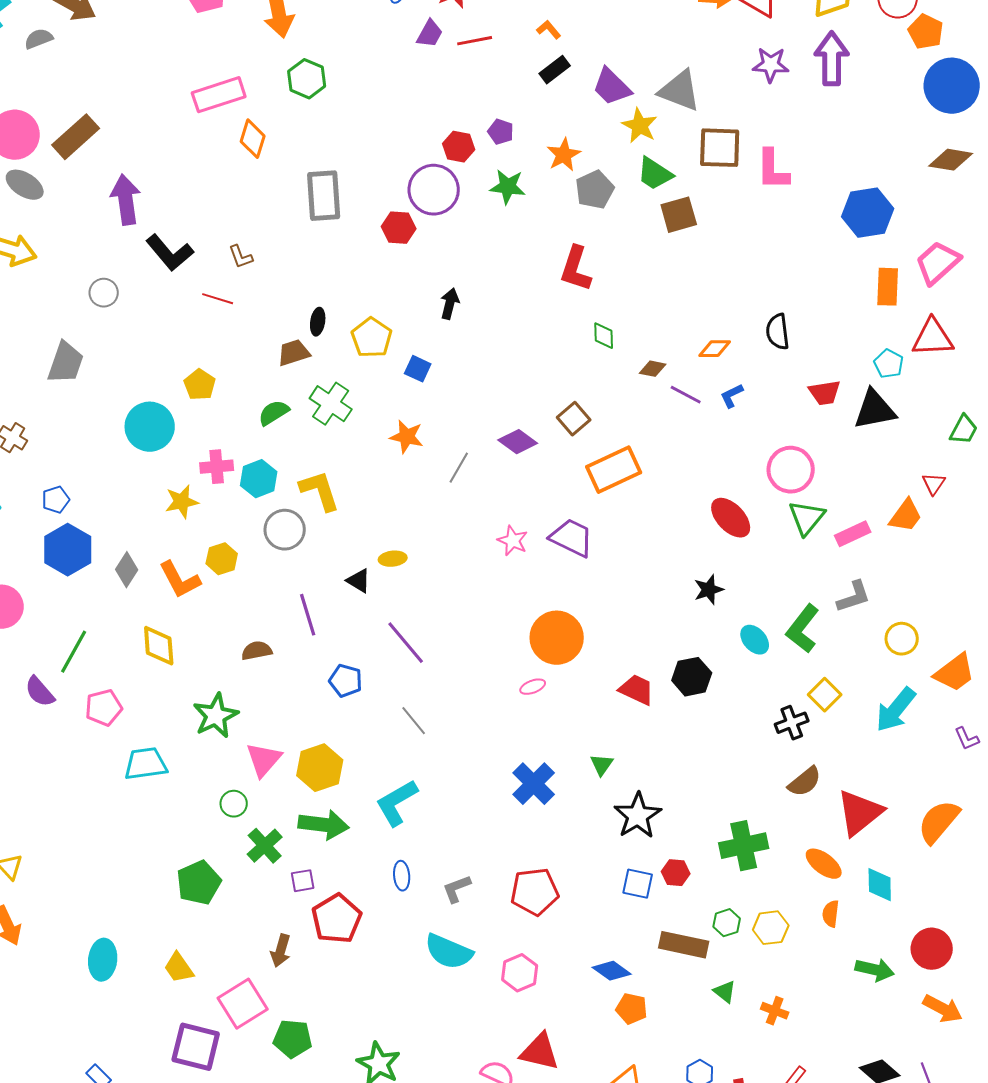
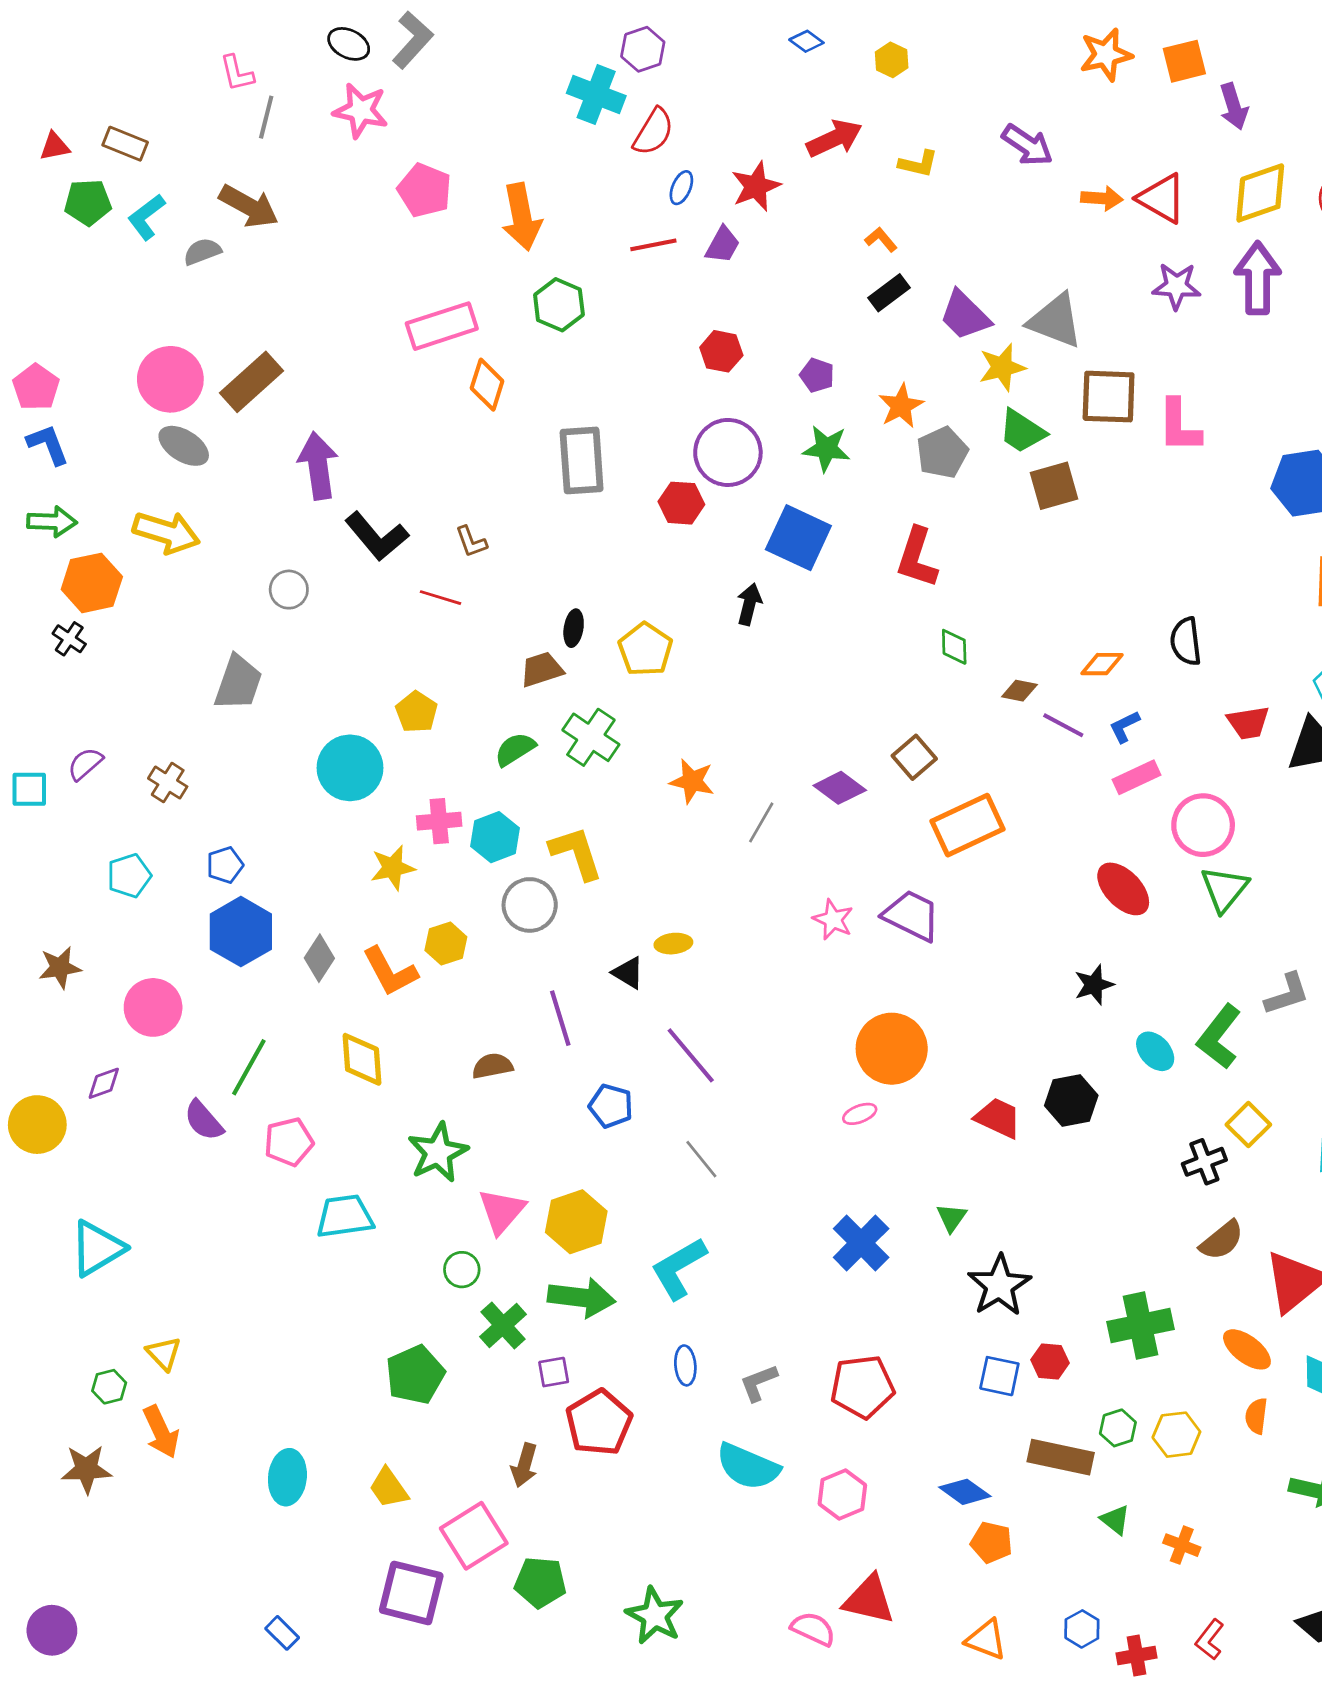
red line: (475, 41) -> (653, 245), moved
yellow star: (640, 126) -> (1002, 367), turned 30
red hexagon: (459, 147) -> (721, 351), moved
blue square: (418, 369) -> (798, 538), moved, size x1.8
pink rectangle: (853, 534) -> (1137, 777), moved

